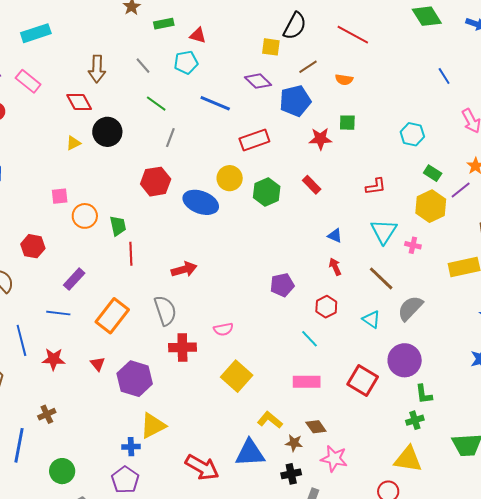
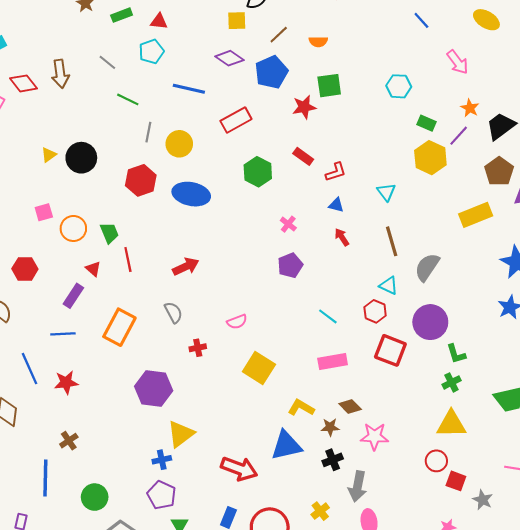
red diamond: (79, 102) -> (23, 83), moved
green square: (347, 123) -> (329, 86), size x1.4
black circle: (107, 132) -> (81, 158), moved
yellow circle: (230, 178) -> (179, 144), moved
red L-shape: (376, 186) -> (336, 172), moved
cyan triangle: (384, 231) -> (386, 192), size x0.7
pink cross: (413, 245) -> (288, 224), moved, turned 35
brown line: (381, 278) -> (392, 241), turned 40
red hexagon: (326, 307) -> (375, 311), moved
gray semicircle: (165, 311) -> (173, 312), size x0.7
red cross: (182, 347) -> (198, 348), size x0.6
red triangle: (98, 364) -> (93, 269), moved

